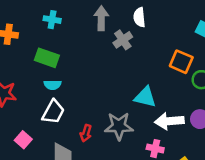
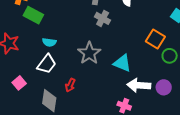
gray cross: (123, 40) -> (103, 18), moved, turned -35
green rectangle: (47, 58) -> (33, 15), moved
gray star: (119, 126) -> (89, 53), moved, turned 30

